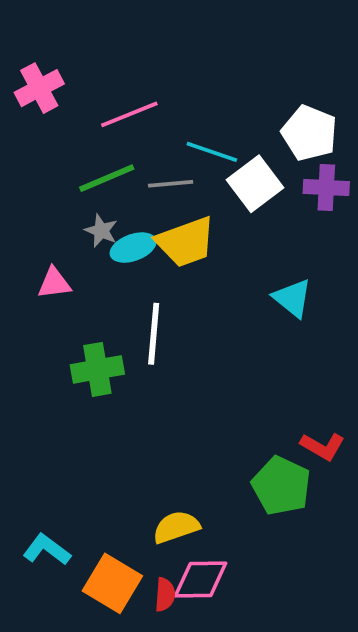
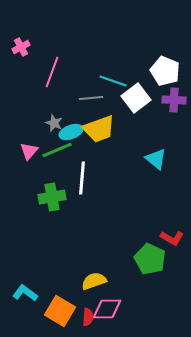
pink cross: (39, 88) -> (21, 47), size x0.7
pink line: (129, 114) -> (52, 72), moved, turned -48
green line: (107, 178) -> (57, 150), moved
pink triangle: (54, 283) -> (29, 151), turned -42

